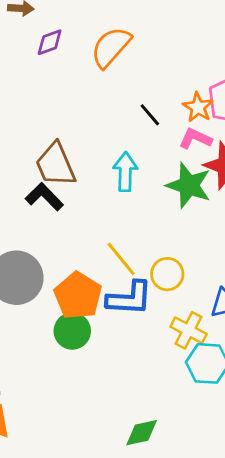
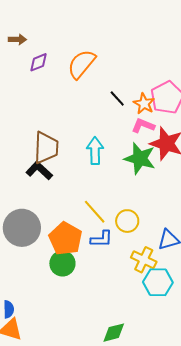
black line: (150, 115) -> (117, 99), moved
brown trapezoid: (56, 165) -> (46, 148), turned -152
blue L-shape: (129, 298) -> (101, 239), size x0.7

